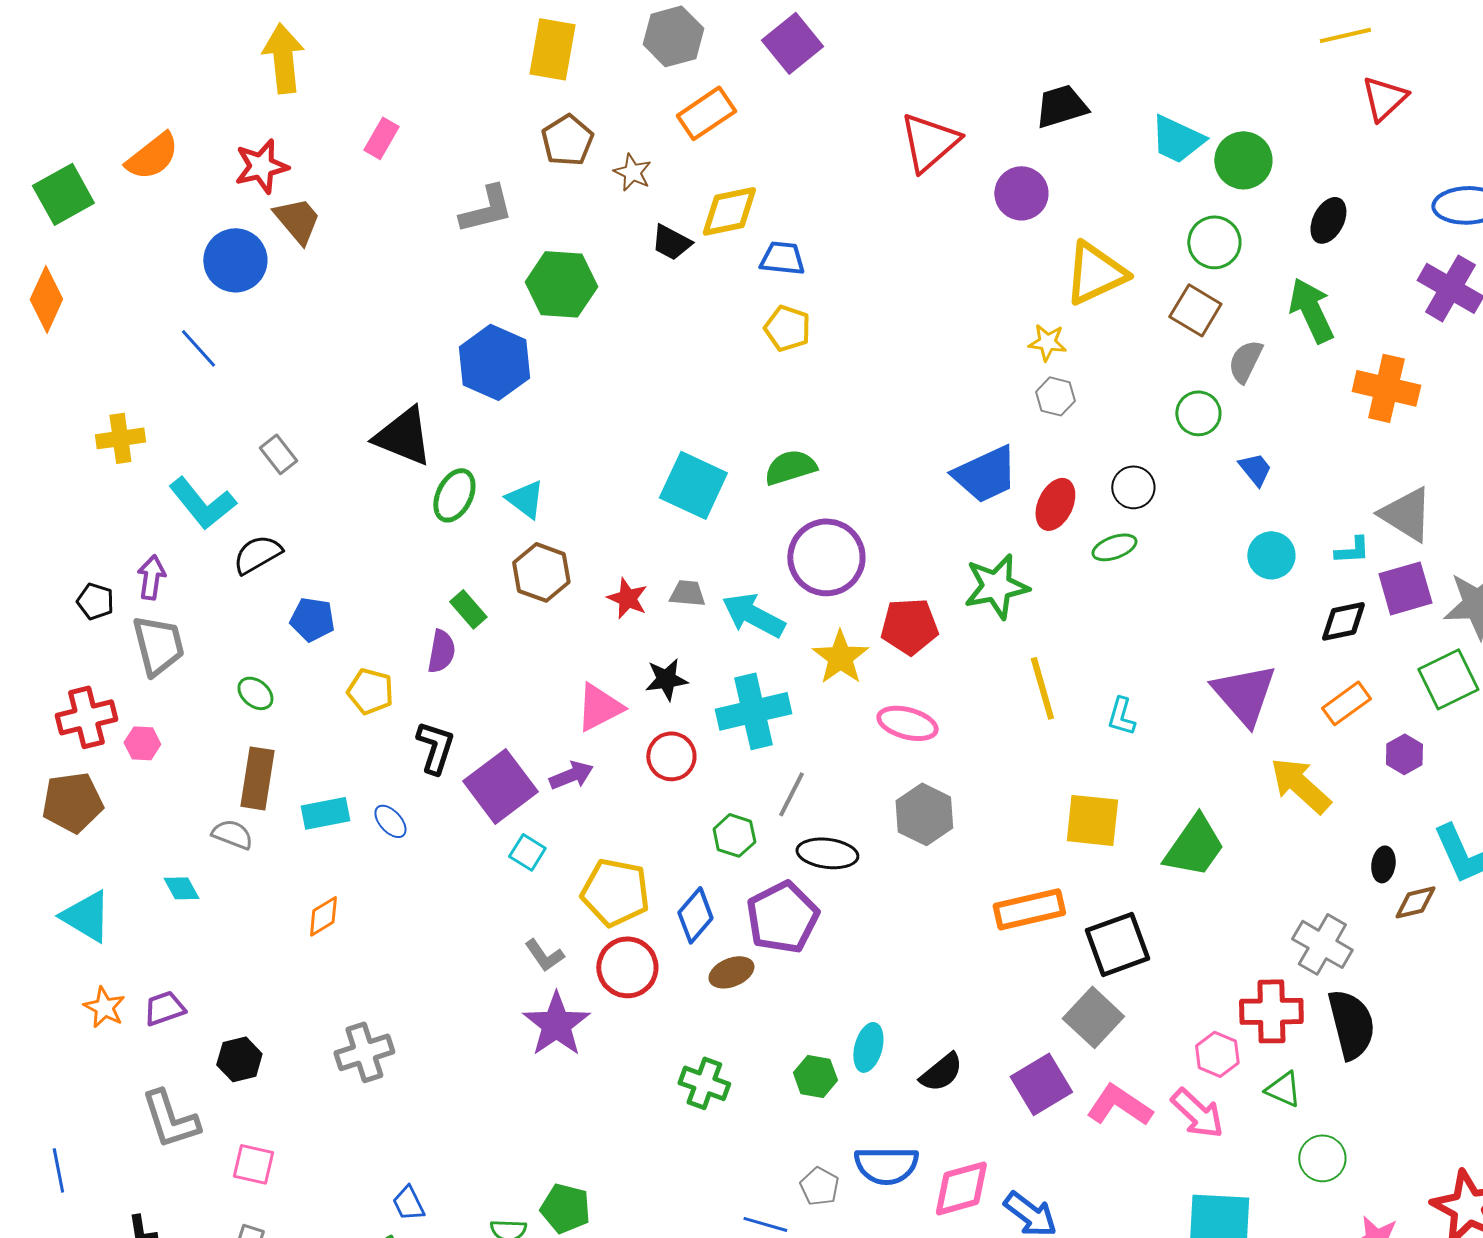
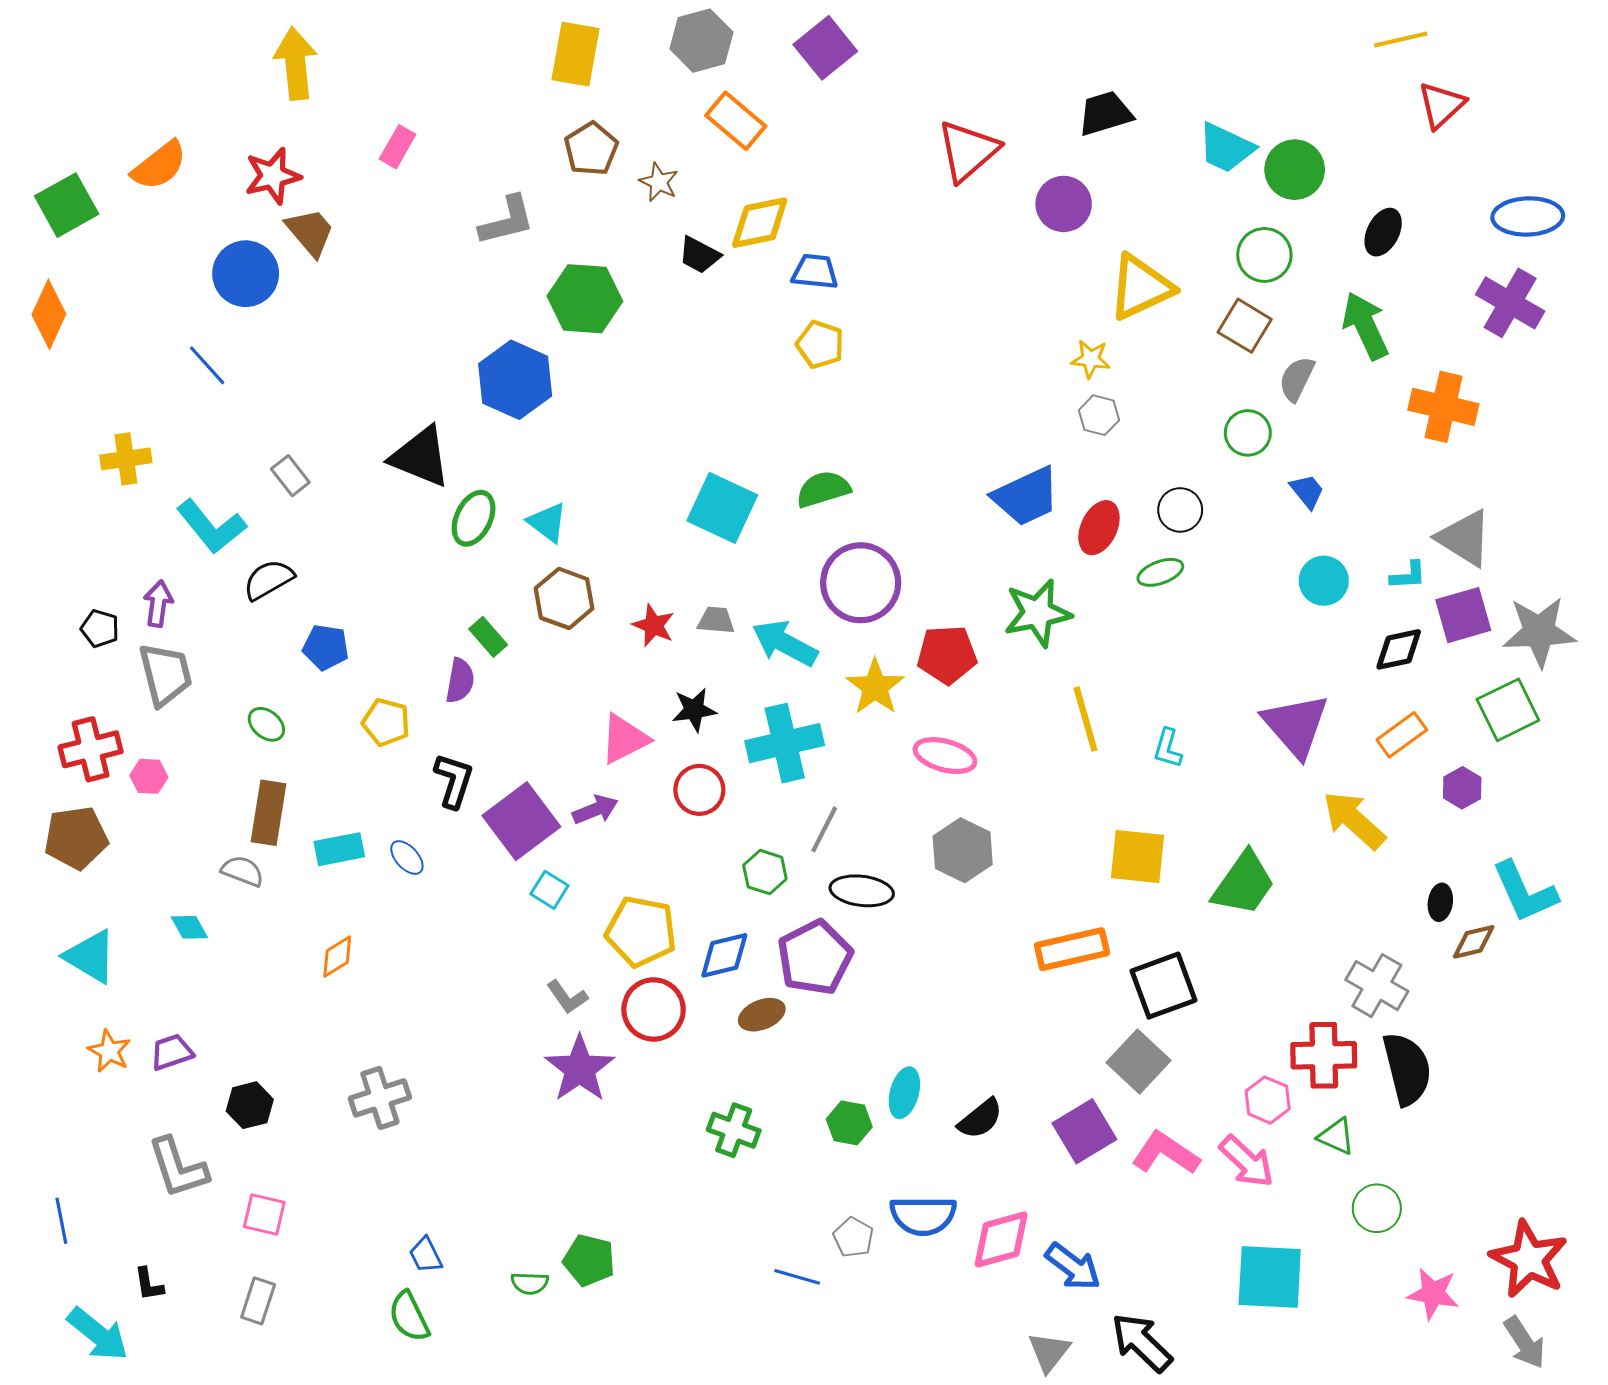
orange rectangle: (706, 113) -> (736, 121), turned 74
blue diamond: (695, 915) -> (724, 955), turned 36

